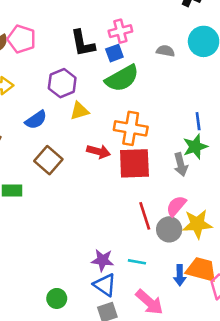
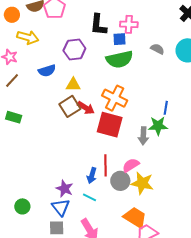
yellow triangle: (79, 111) -> (73, 85), moved
brown square: (48, 160) -> (70, 106), moved
blue arrow: (180, 275) -> (92, 176), moved

